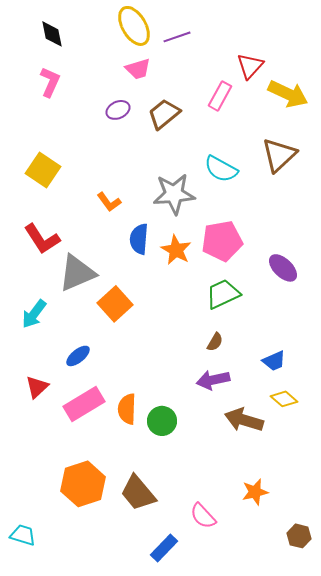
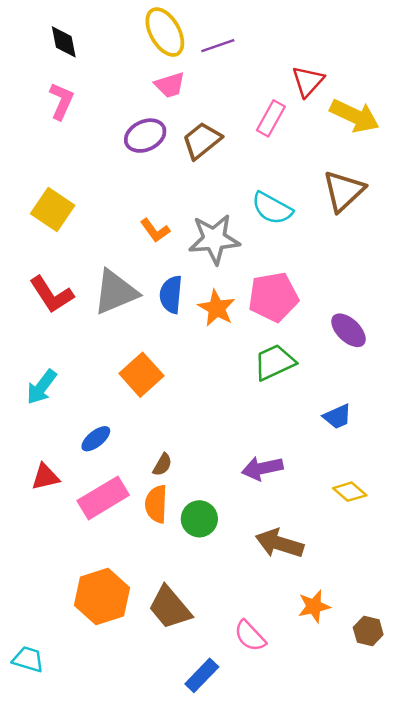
purple ellipse: (118, 110) -> (145, 136), size x1.4
orange L-shape: (109, 202) -> (155, 230), moved
gray triangle: (77, 273) -> (116, 292), moved
brown semicircle: (215, 342) -> (162, 465), moved
blue trapezoid: (274, 361) -> (337, 417), moved
red triangle: (37, 387) -> (45, 477), turned 30
brown arrow: (244, 420) -> (279, 543), moved
brown hexagon: (299, 536) -> (368, 631), moved

